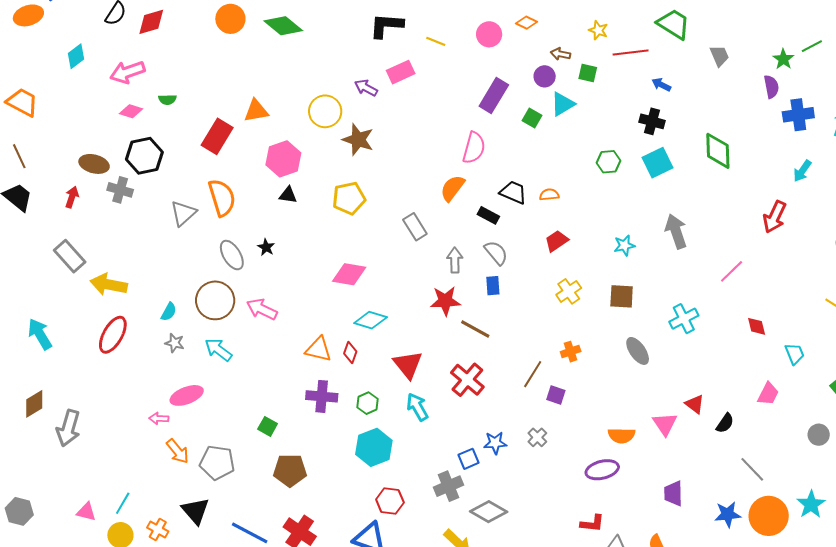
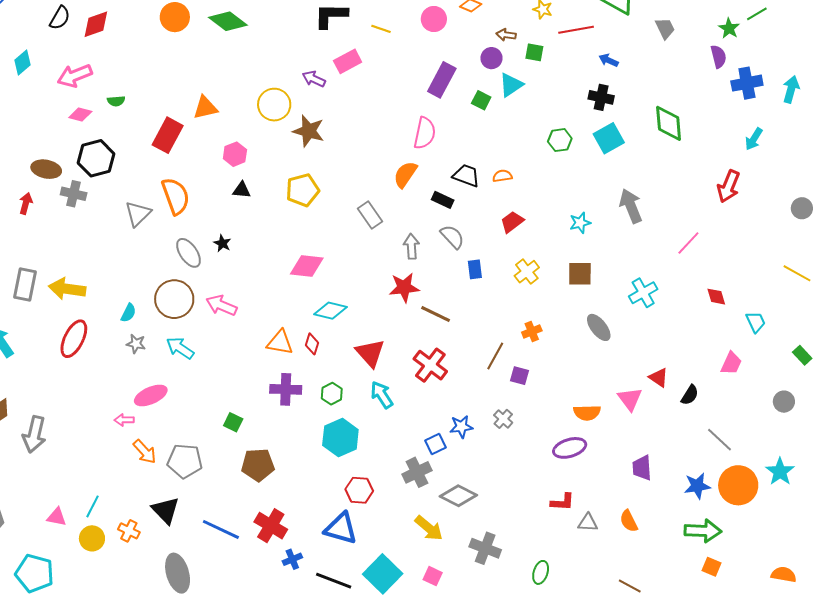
pink hexagon: (283, 159) -> (235, 154), size x0.7
gray rectangle: (70, 256) -> (25, 284), moved, turned 56
blue rectangle: (493, 286) -> (475, 269), moved

